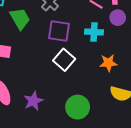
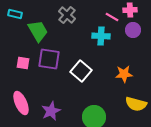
purple square: (59, 31) -> (49, 59), moved
cyan cross: (94, 32) -> (101, 36), moved

